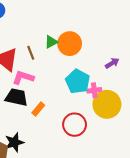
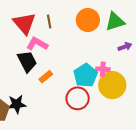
green triangle: (51, 42) -> (115, 22), moved, size x1.5
cyan pentagon: (78, 81) -> (86, 75), moved
black trapezoid: (16, 97) -> (27, 61), turned 40

